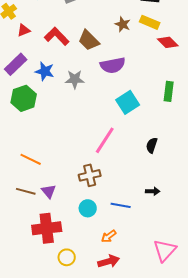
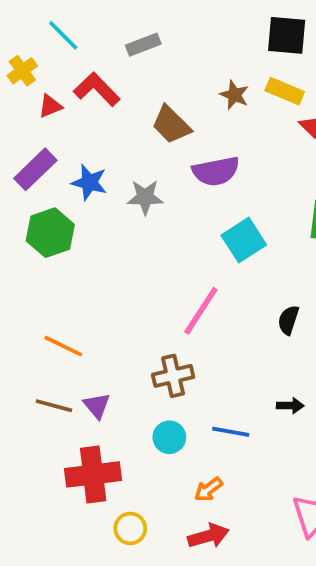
red L-shape: (57, 36) -> (97, 89), moved

